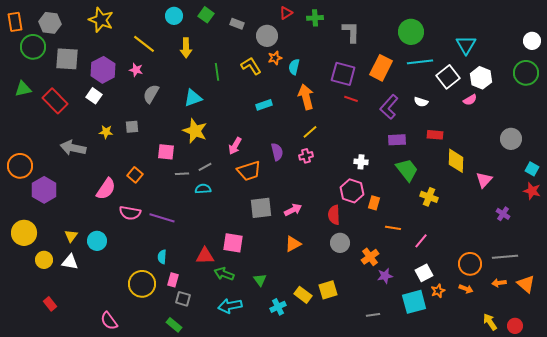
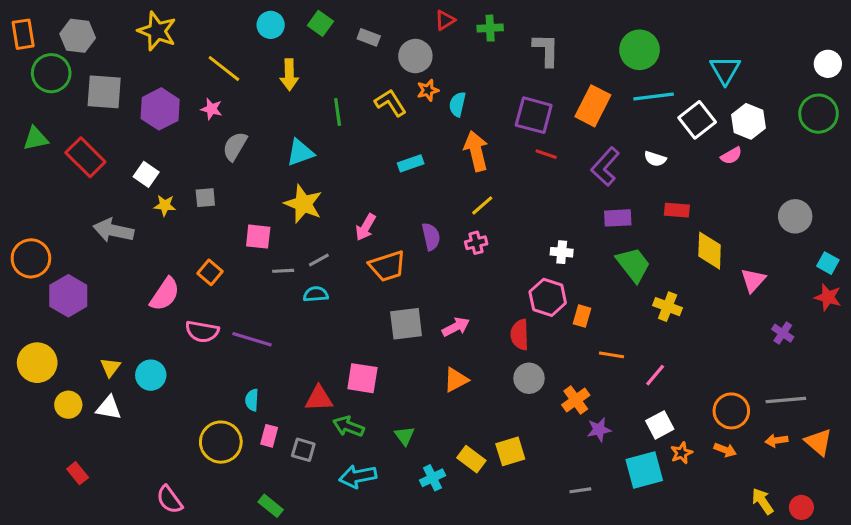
white square: (94, 96) -> (146, 174), moved
gray square: (183, 299) -> (303, 450), moved

